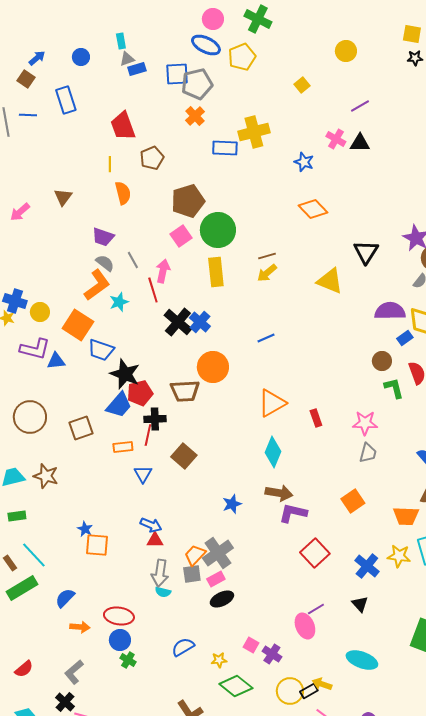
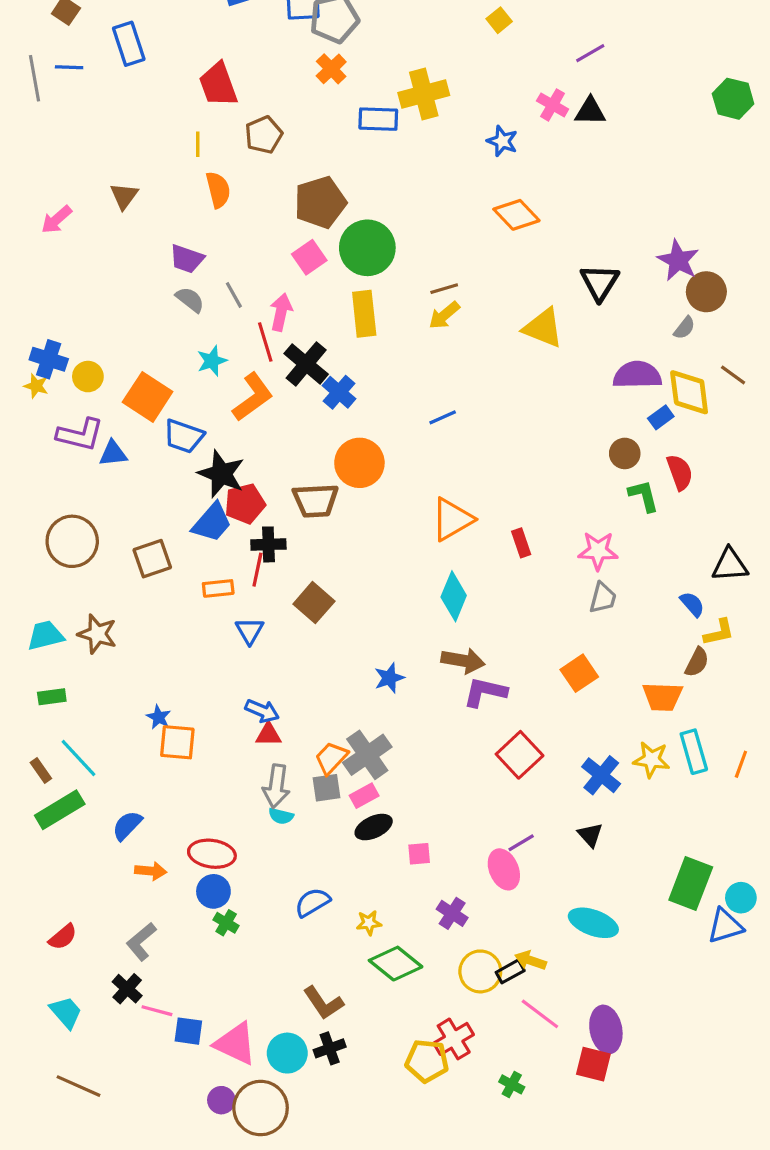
orange L-shape: (97, 285) -> (253, 397), moved
black cross: (178, 322) -> (306, 364), moved
pink square: (251, 645) -> (419, 854), moved, turned -35

